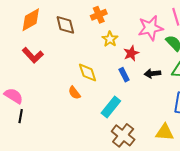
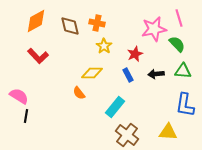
orange cross: (99, 15) -> (97, 23), moved, turned 35
yellow star: (110, 39) -> (104, 46), moved
yellow diamond: (88, 73) -> (92, 73), turned -70

